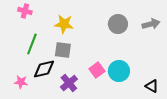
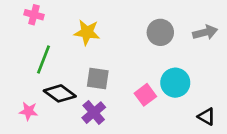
gray square: (63, 50) -> (98, 79), moved
black diamond: (44, 69) -> (60, 93), turned 50
pink square: (97, 70) -> (145, 95), moved
cyan circle: (119, 71) -> (175, 83), moved

